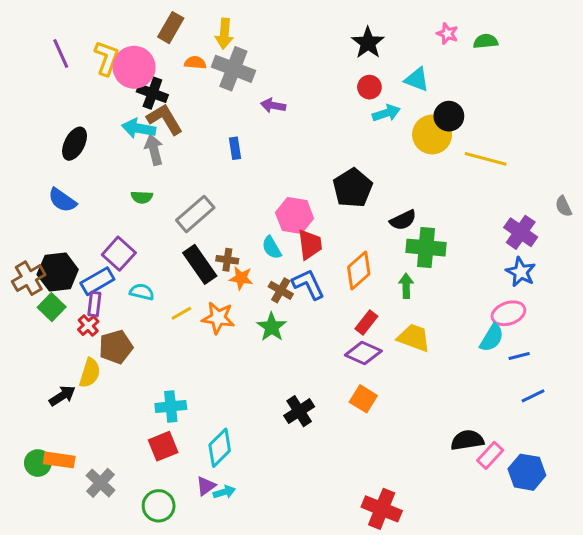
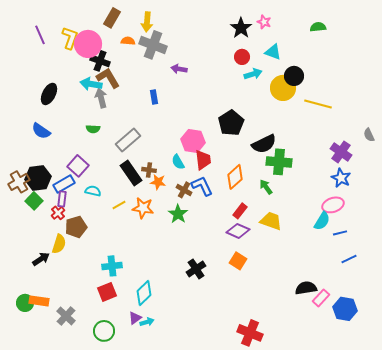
pink star: (447, 34) -> (264, 22), moved
black semicircle: (403, 220) -> (264, 144), size x1.4
green arrow: (406, 286) -> (266, 187), turned -35

